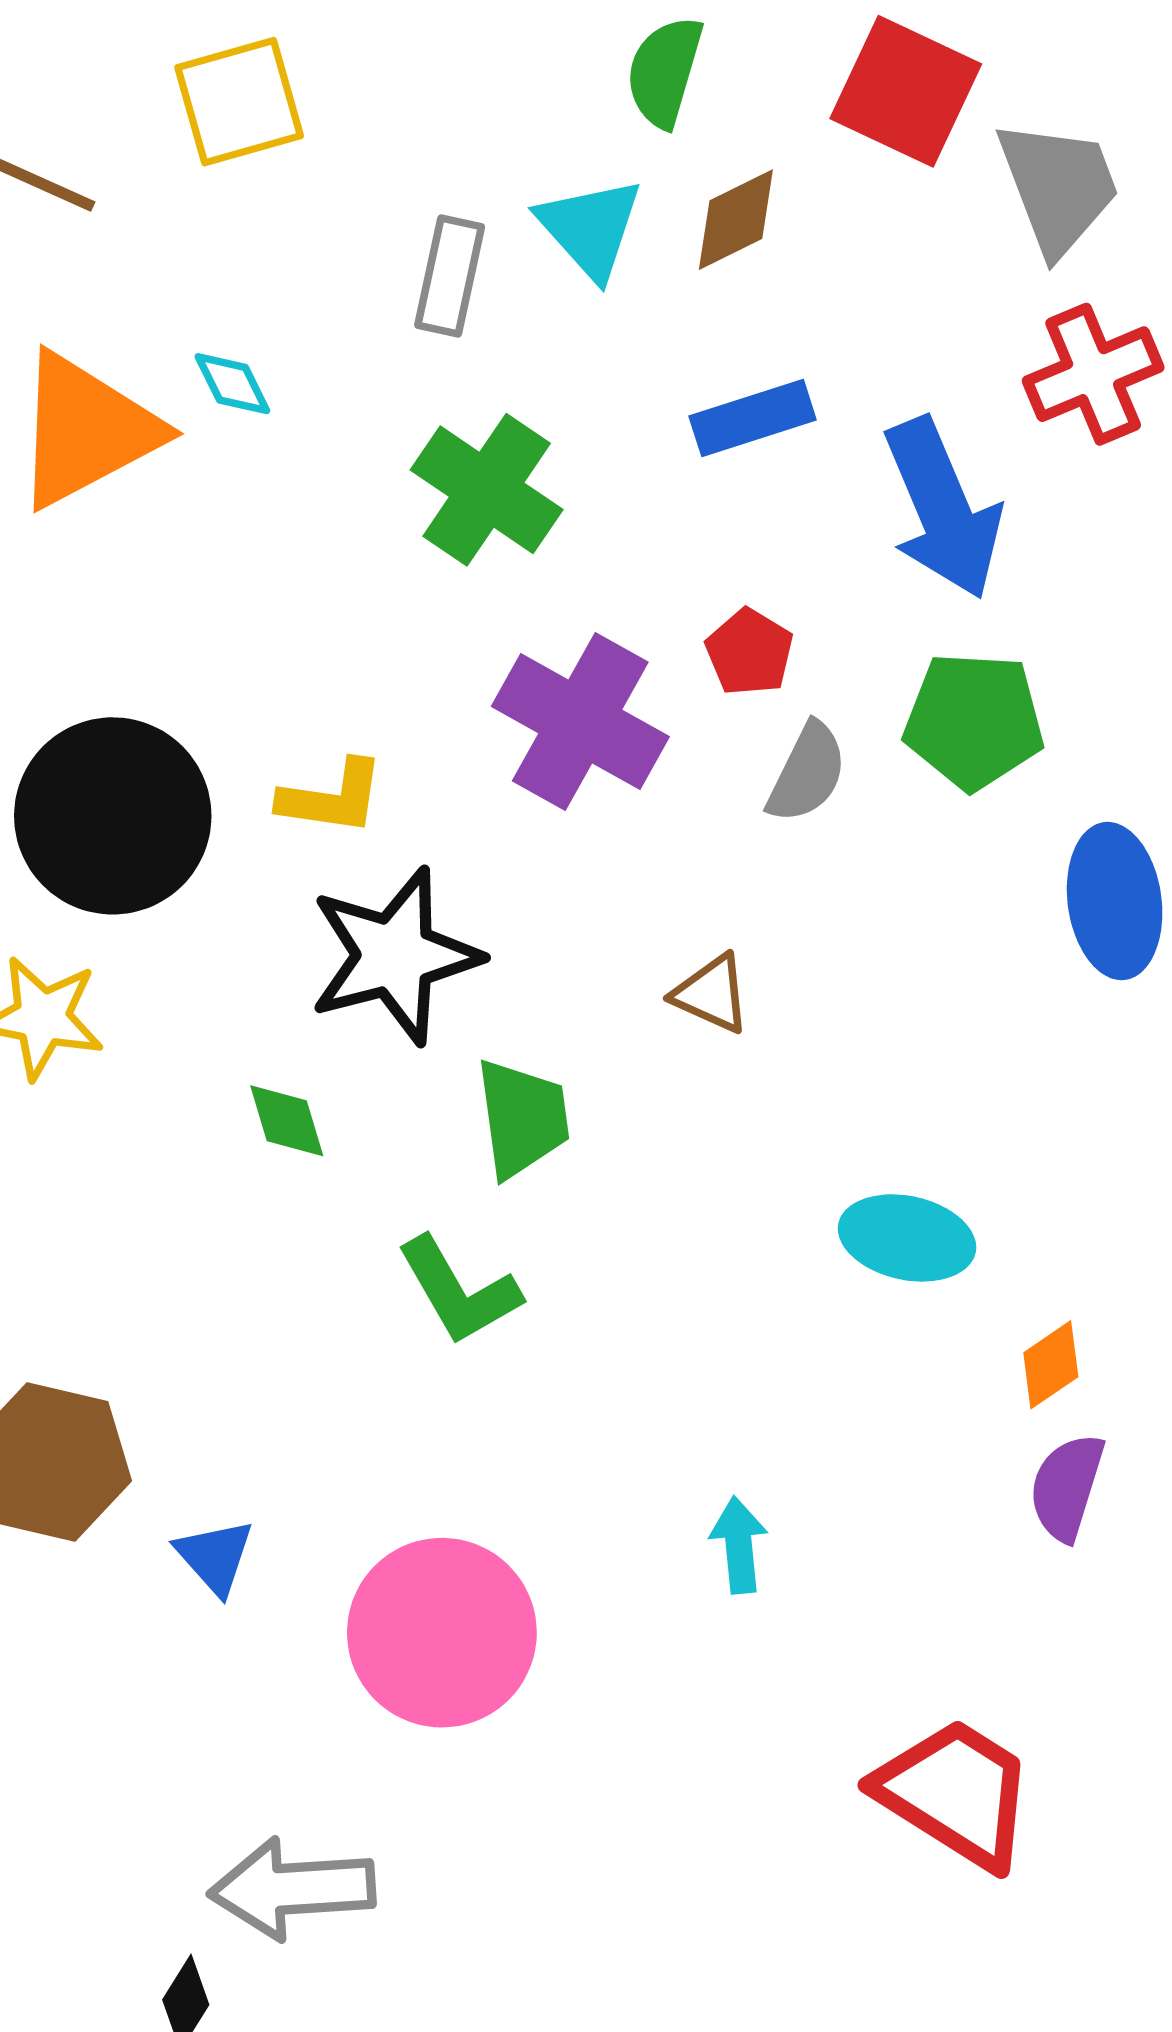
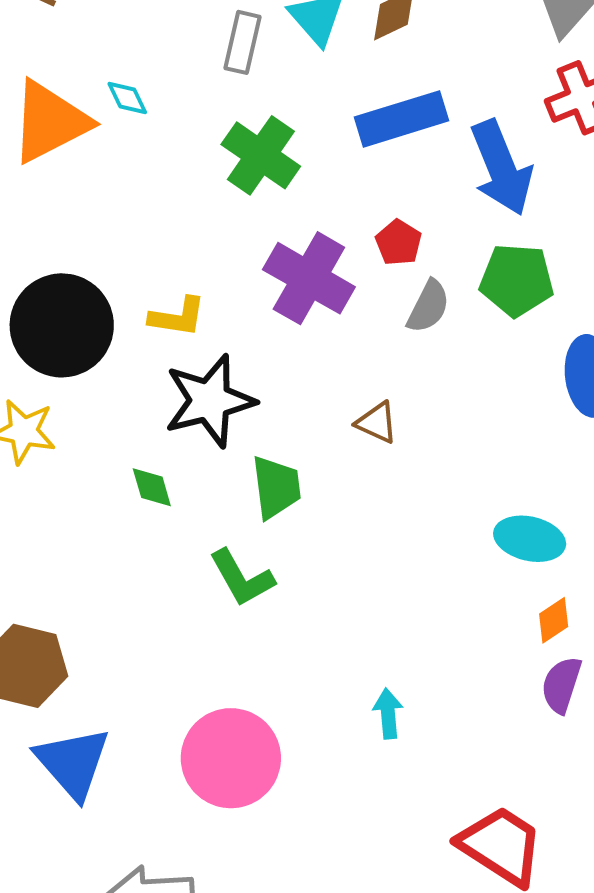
blue rectangle: (753, 418) -> (402, 119), size x1.4
cyan ellipse: (907, 1238) -> (530, 539), moved
blue triangle: (215, 1557) -> (73, 763), moved, size x1.8

